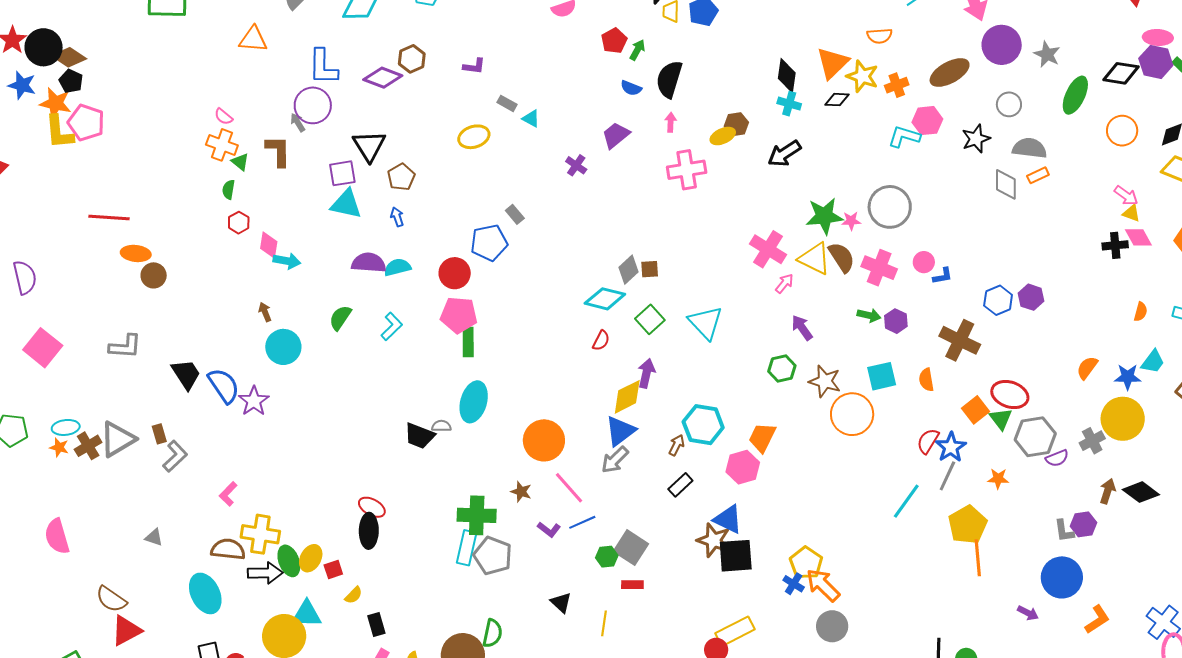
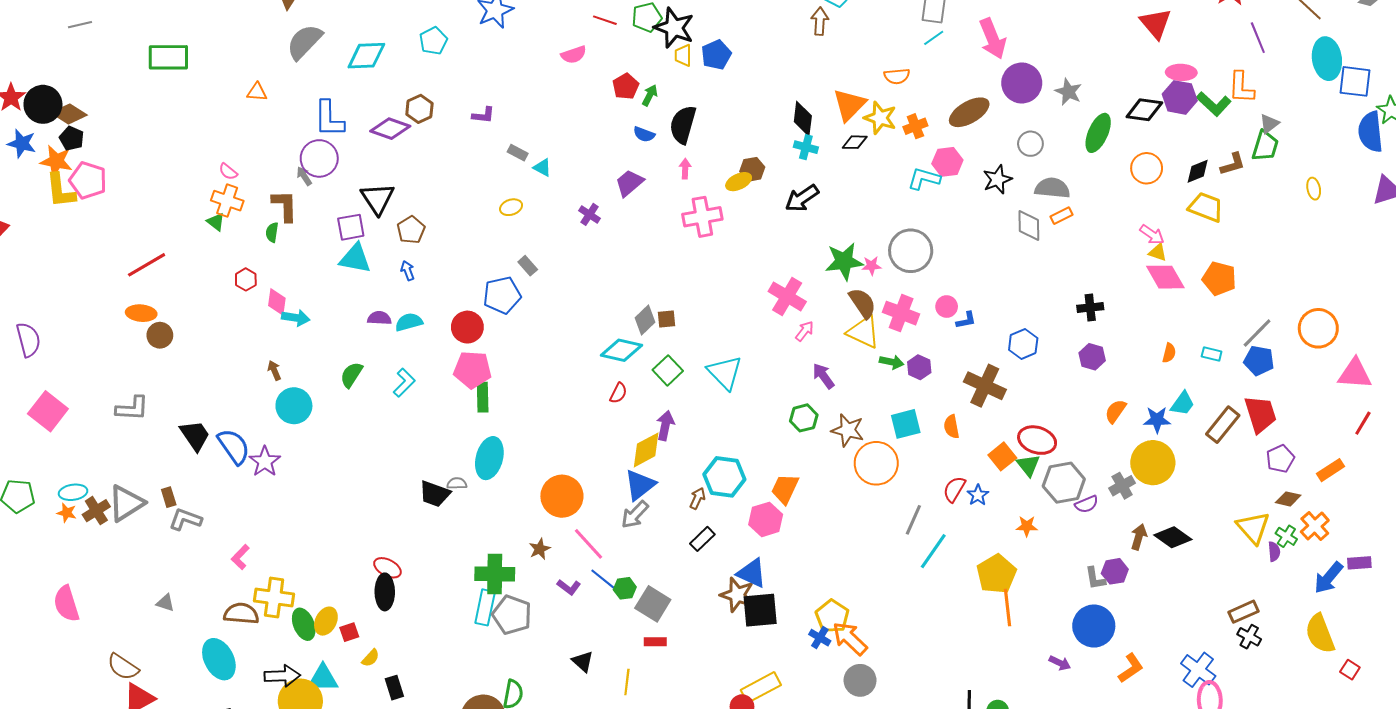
orange triangle: (253, 39) -> (257, 92), size x0.7
yellow ellipse: (474, 137) -> (511, 207), moved, size x0.7
green triangle: (240, 162) -> (216, 222), moved
green semicircle: (229, 190) -> (272, 232), moved
red line: (109, 217) -> (147, 265), moved, turned -33
pink diamond: (1138, 237) -> (1165, 277), size x1.4
black cross: (1115, 245) -> (1090, 307), moved
yellow triangle: (815, 259) -> (864, 332), moved
purple semicircle: (369, 263) -> (379, 318), size x0.7
purple hexagon: (1031, 297) -> (1092, 357), moved
blue star: (951, 447) -> (978, 495), size x0.7
gray L-shape: (175, 456) -> (185, 519), turned -116
gray line: (947, 476) -> (913, 520), moved
brown star: (521, 492) -> (540, 549), turned 30
blue line: (582, 522) -> (603, 579), turned 64
green hexagon: (607, 557) -> (625, 588), moved
black arrow: (265, 573) -> (282, 676), moved

